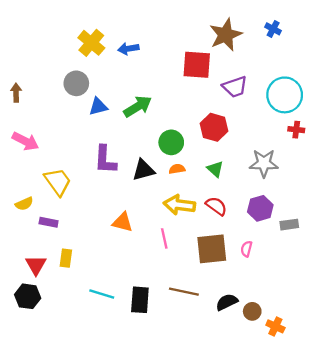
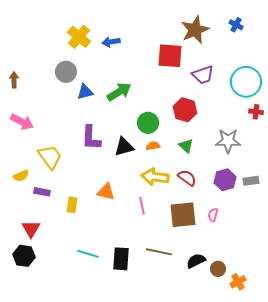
gray rectangle: (289, 225) -> (251, 181), moved
yellow rectangle: (66, 258) -> (72, 205), moved
orange cross: (275, 326) -> (238, 282), turned 35

